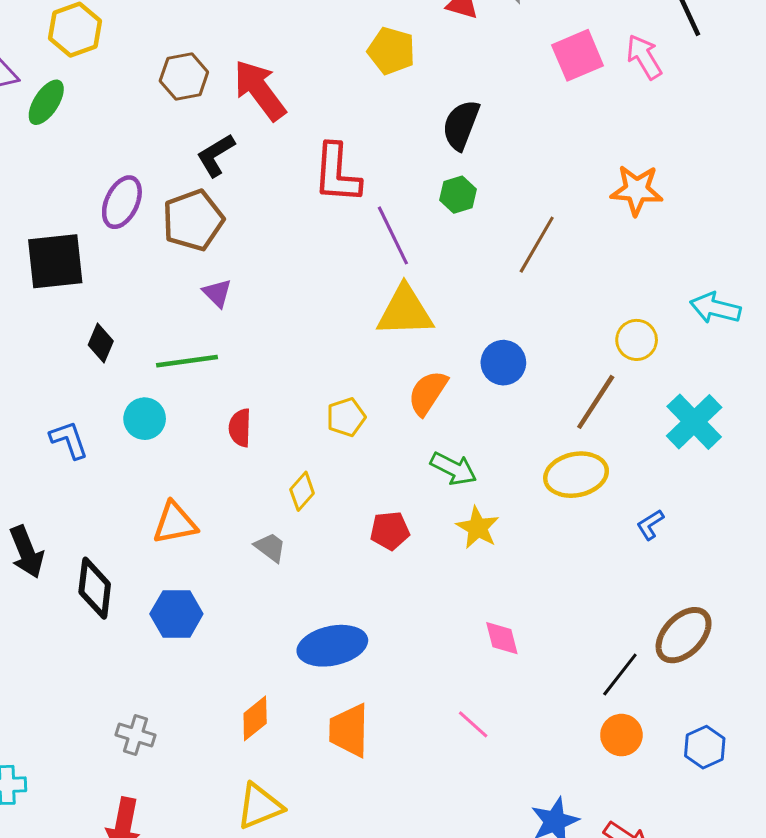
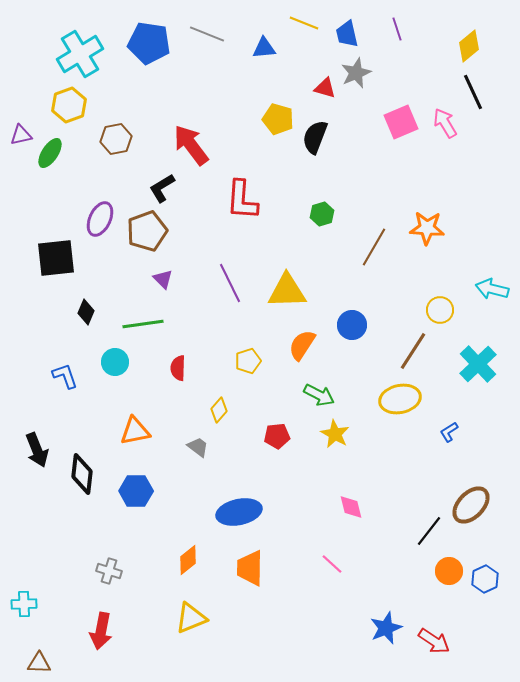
brown hexagon: (184, 77) -> (116, 139), moved
black semicircle: (461, 125) -> (315, 137), moved
orange star: (637, 190) -> (427, 228), moved
purple line: (393, 235) -> (230, 283), moved
orange circle: (621, 735) -> (449, 571), moved

